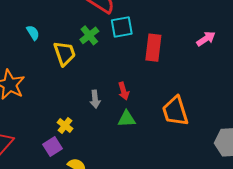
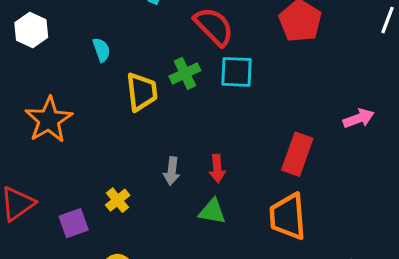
red rectangle: (153, 48) -> (297, 154), moved
purple square: (53, 147) -> (74, 223), moved

